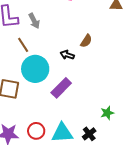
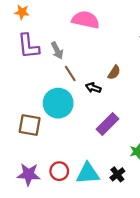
brown line: (23, 45) -> (70, 73), moved
purple rectangle: (61, 88) -> (108, 124), moved

